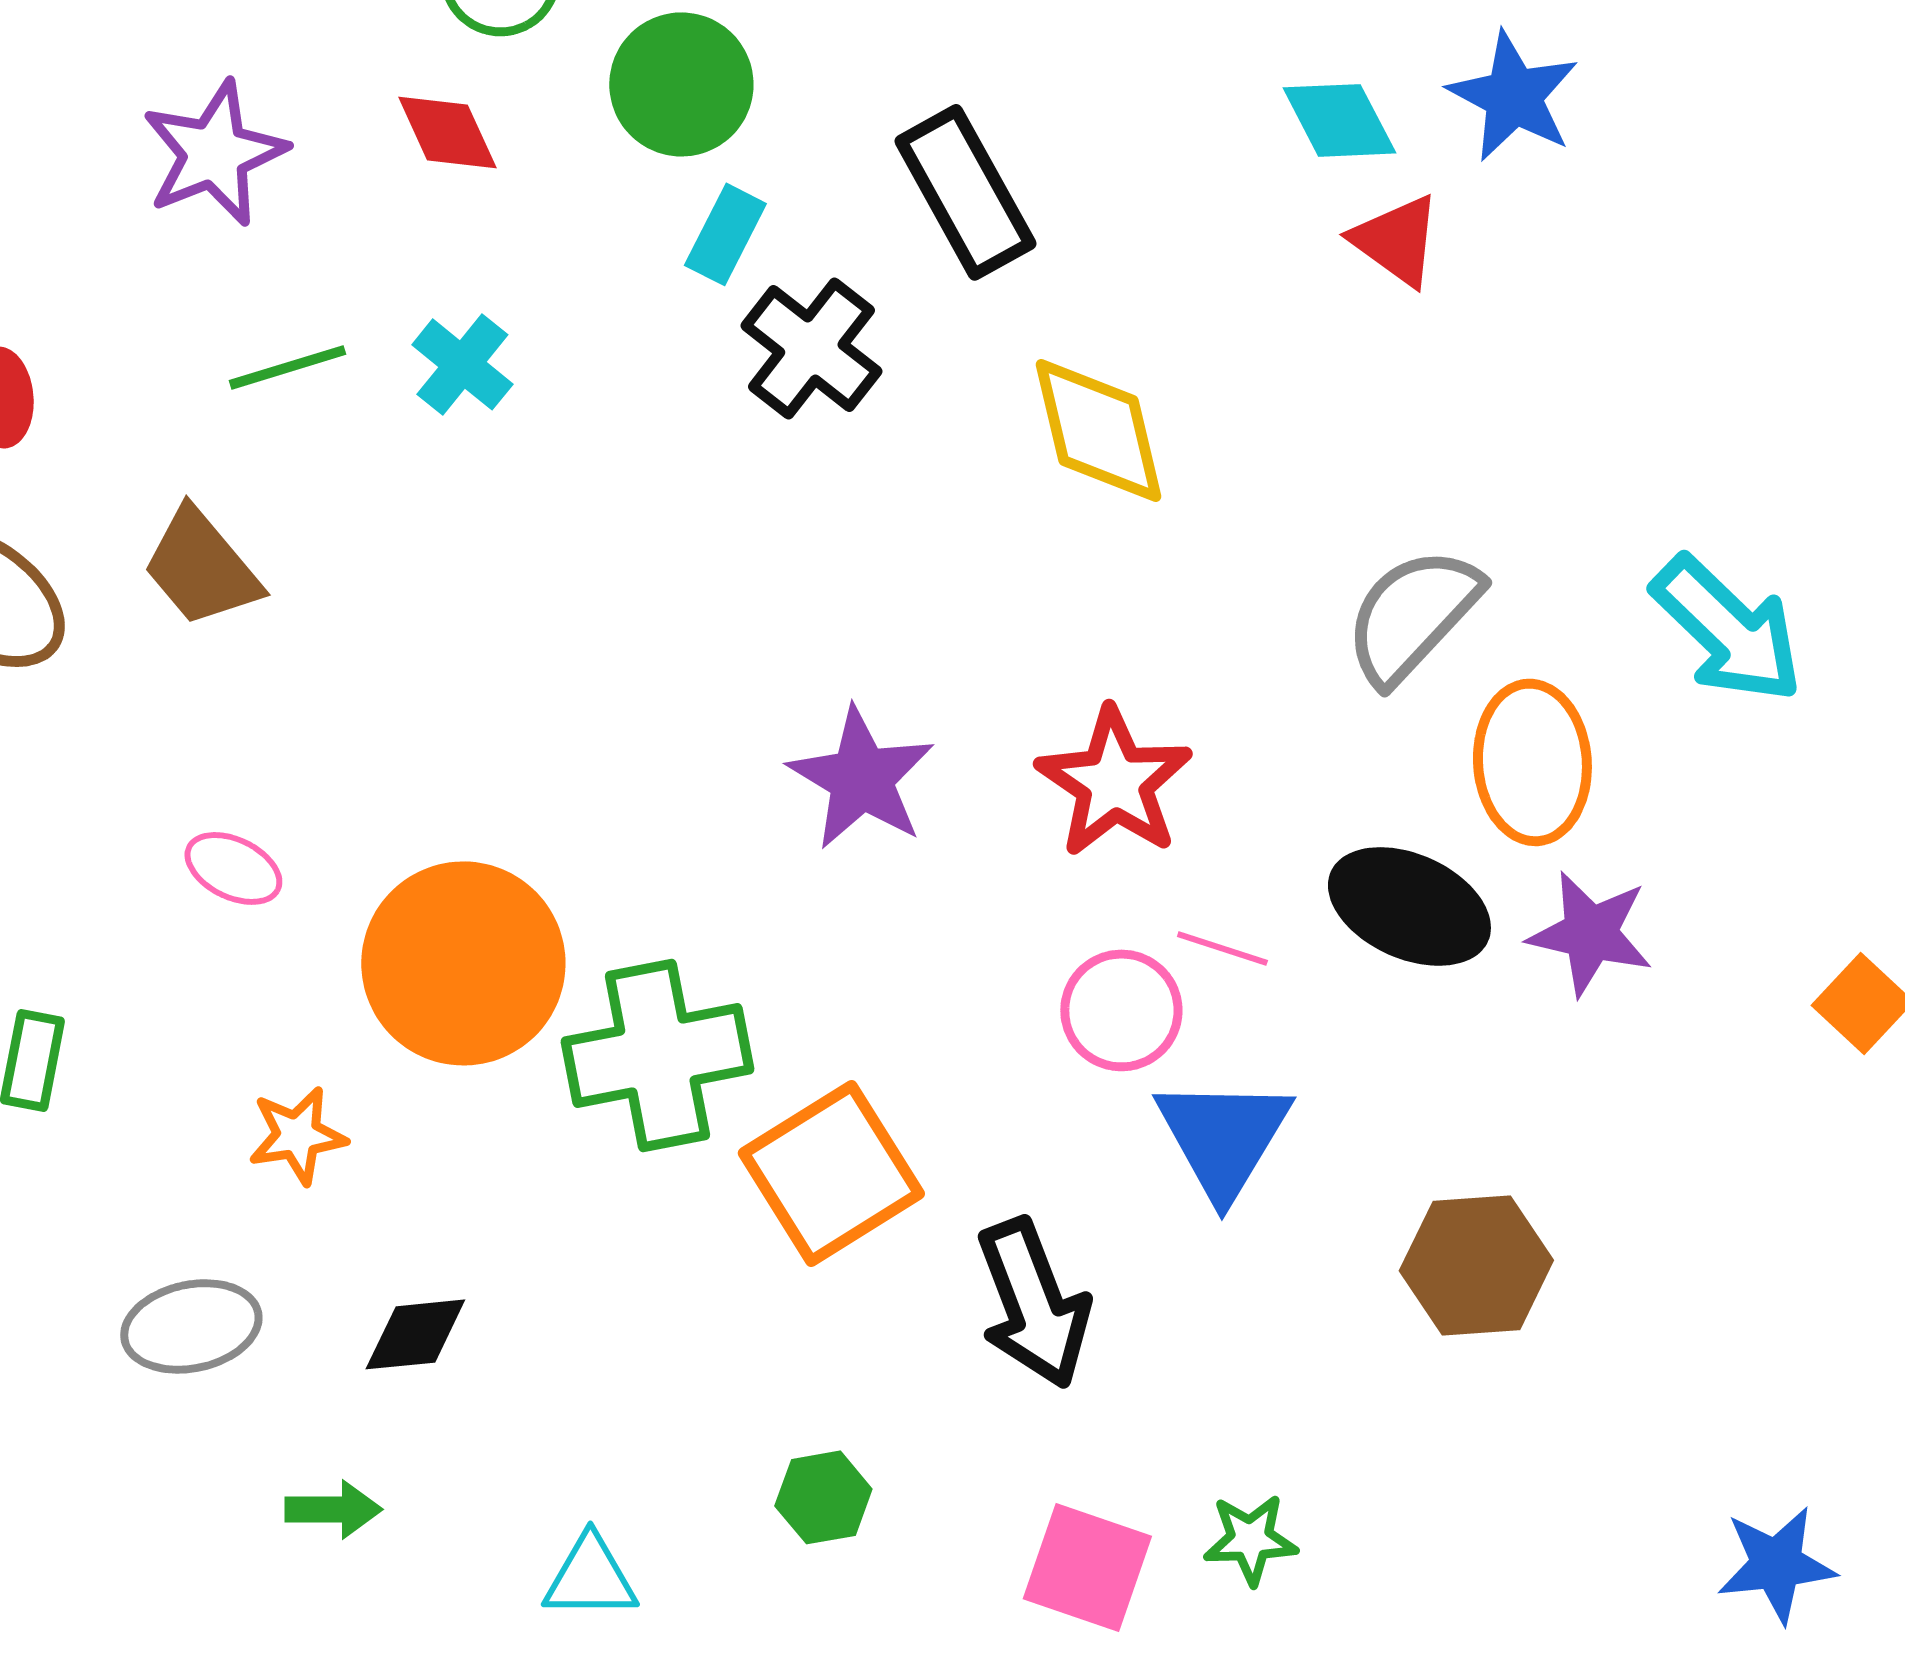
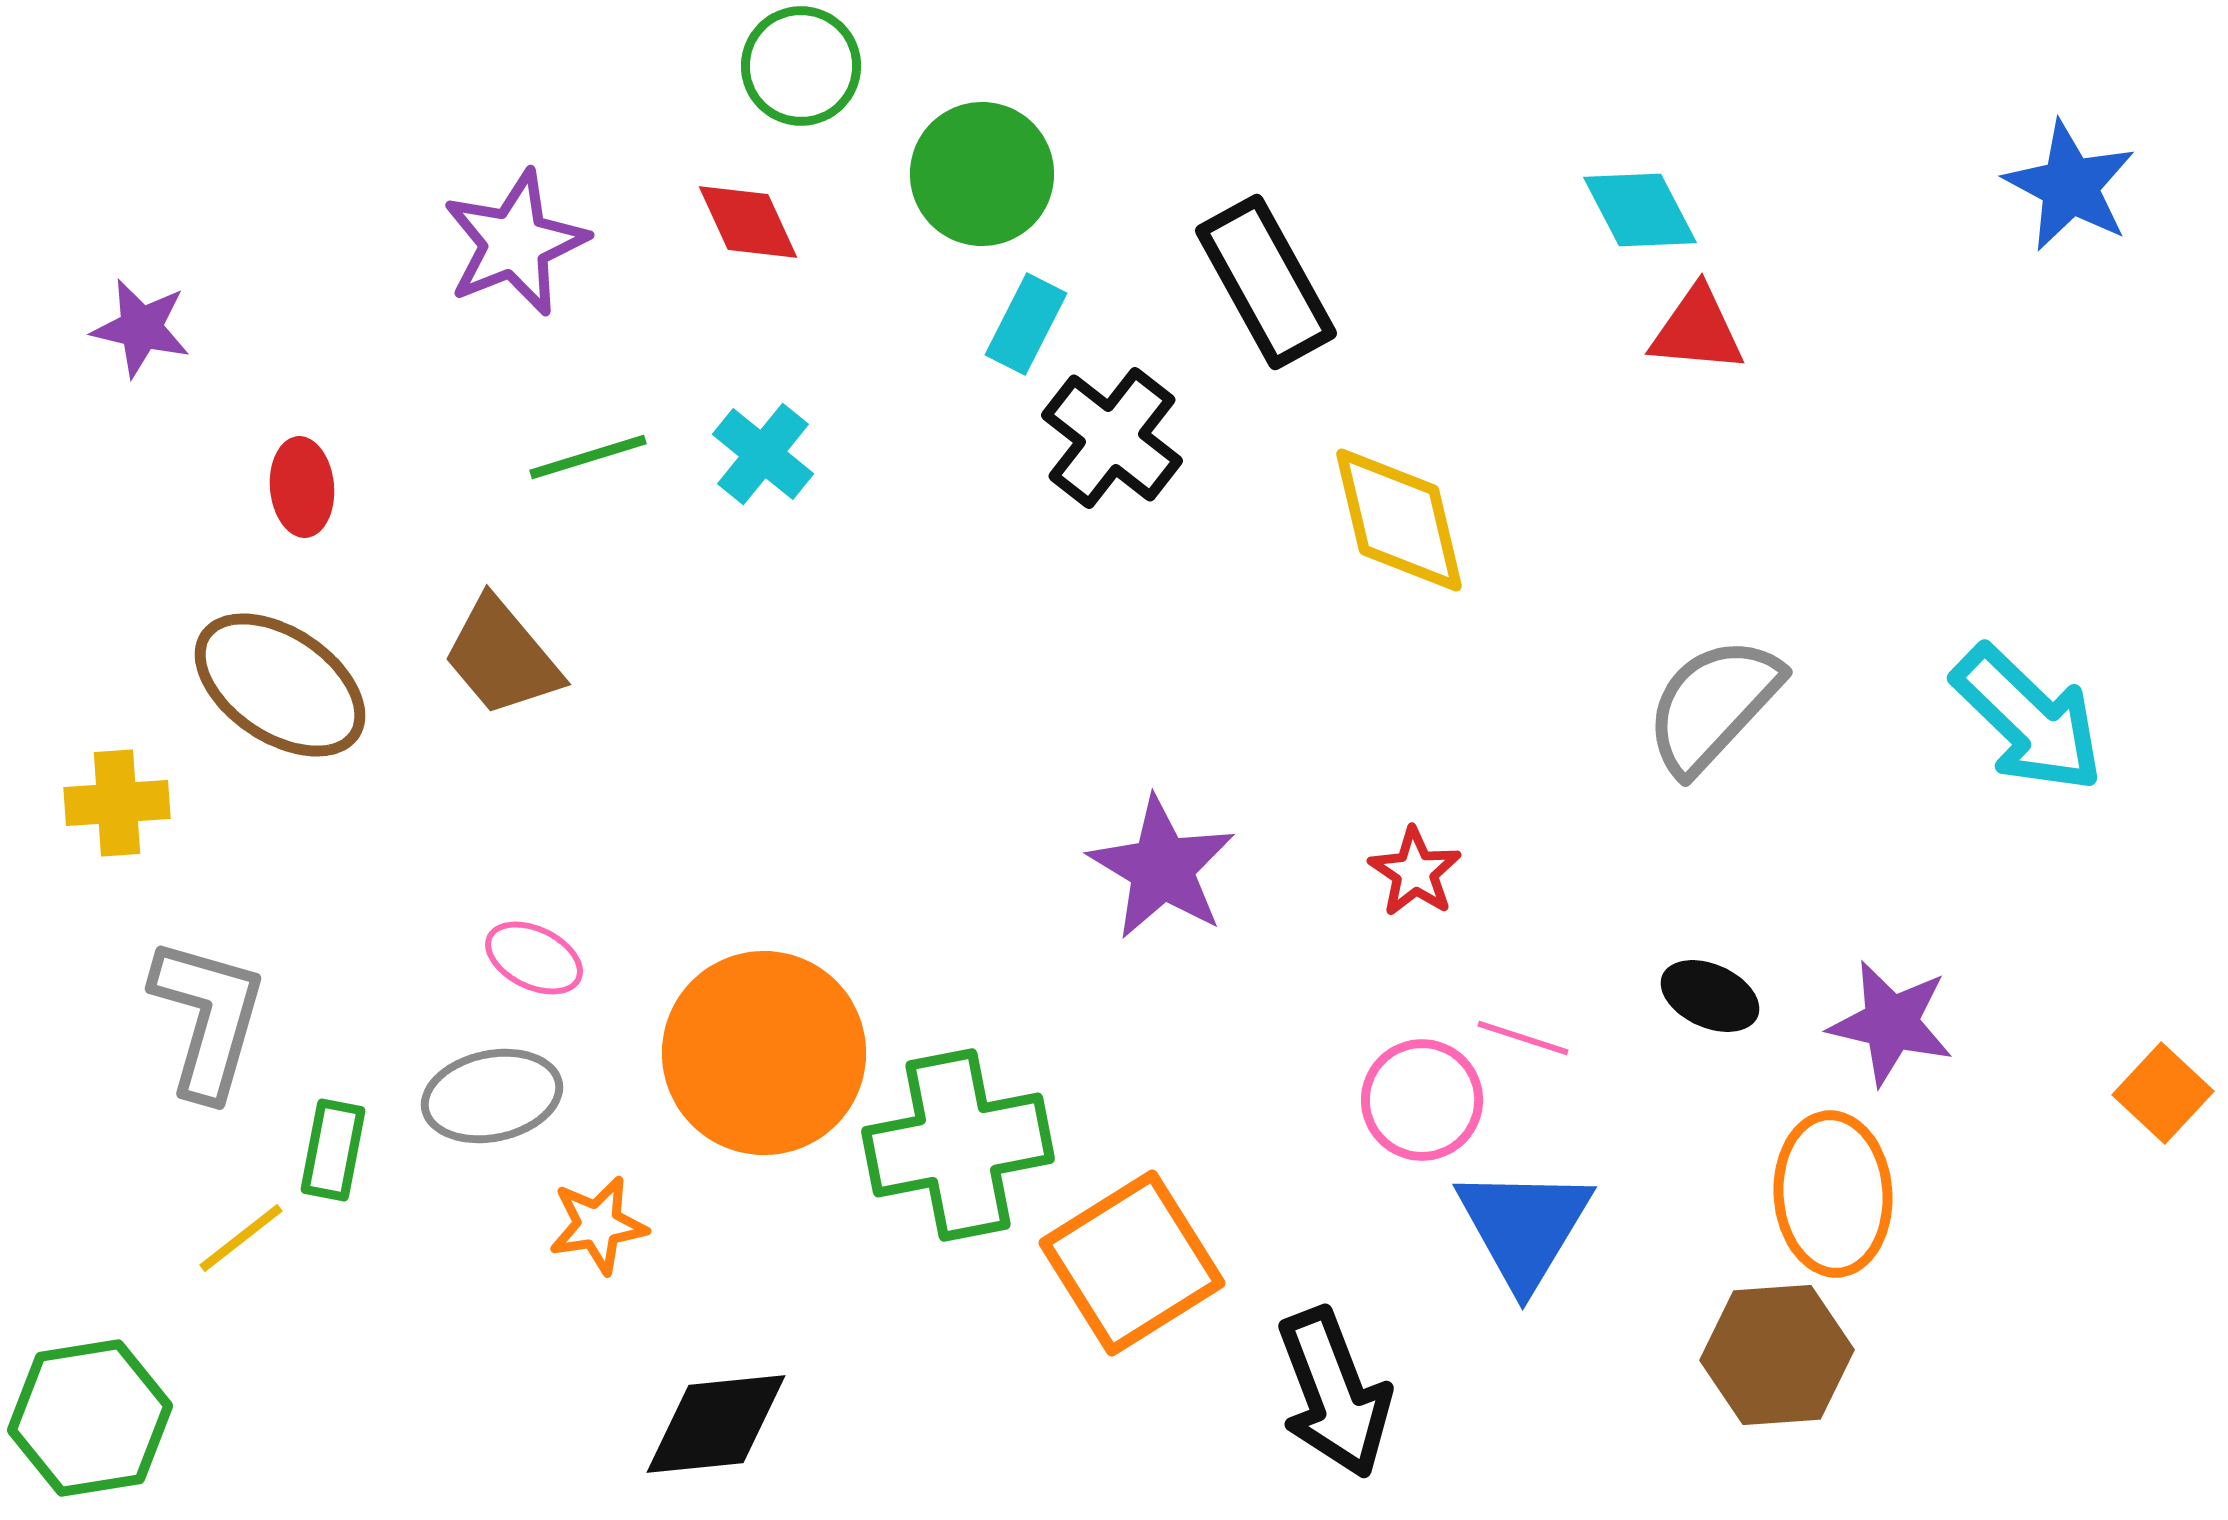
blue star: (1513, 96) -> (2070, 186), moved
red triangle: (1396, 240) -> (1697, 330), turned -31
orange ellipse: (1532, 762) -> (1833, 1194), moved
red star: (1114, 782) -> (1415, 872), size x0.6
black ellipse: (1409, 906) -> (1710, 996), size x0.6
gray ellipse: (191, 1326) -> (492, 1096), moved
black diamond: (415, 1334) -> (716, 1424), size x1.4

